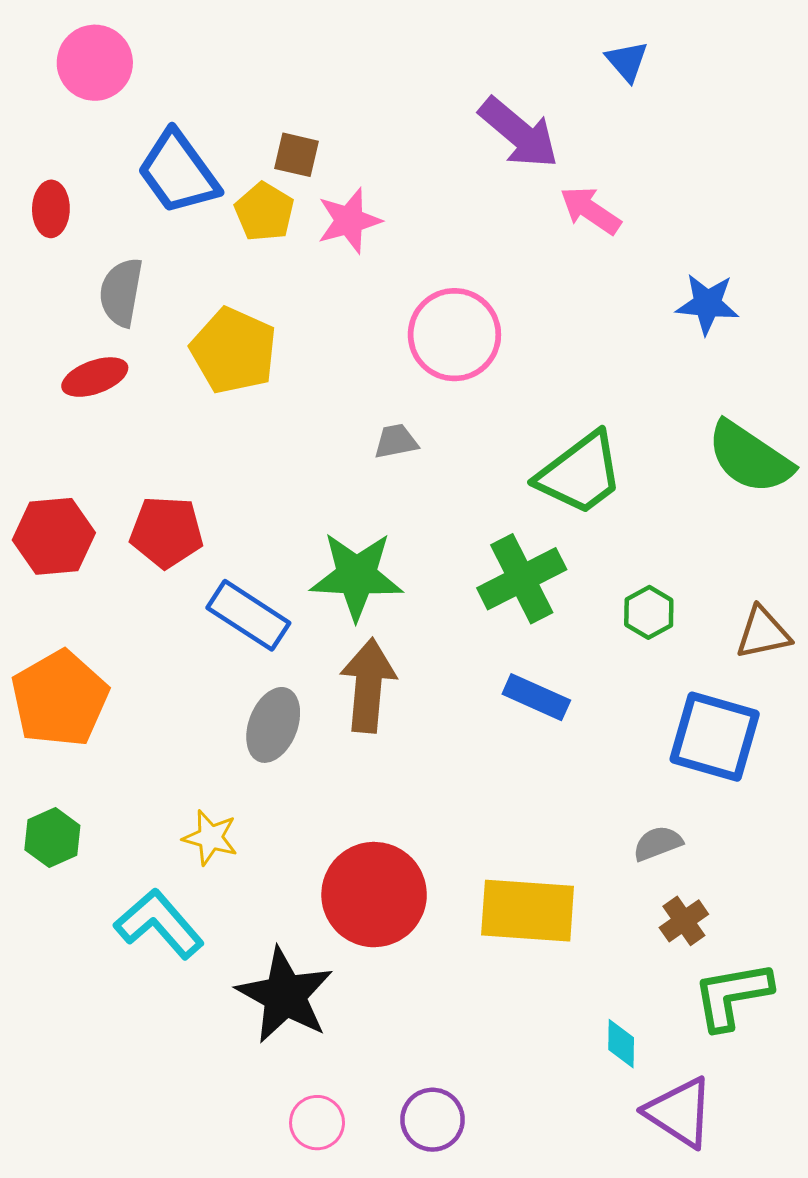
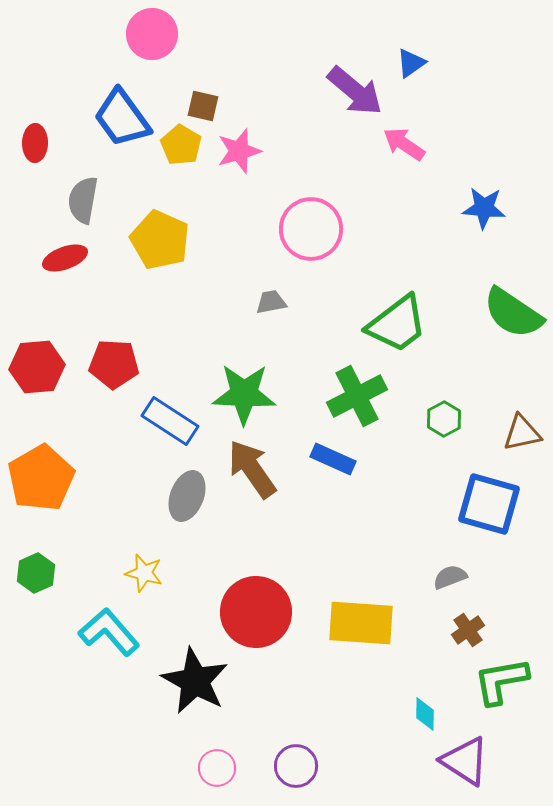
blue triangle: (627, 61) -> (411, 63), moved, turned 36
pink circle: (95, 63) -> (152, 34), moved
brown arrow: (368, 685) -> (252, 469), turned -40
blue rectangle: (536, 697) -> (333, 459), moved

